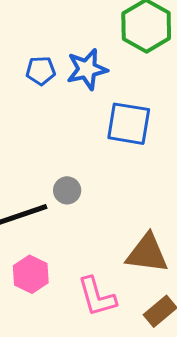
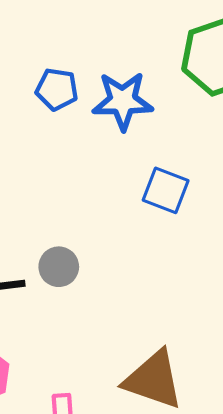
blue square: (129, 124) -> (166, 190), size x0.7

